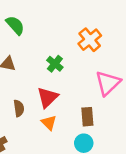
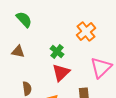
red triangle: (48, 97) -> (61, 73), moved

